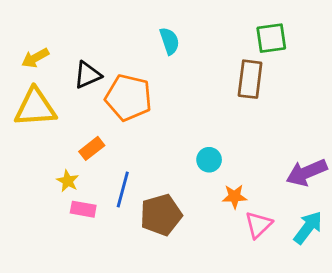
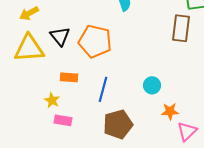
black triangle: (87, 75) -> (60, 36), moved, turned -45
orange rectangle: (92, 148) -> (69, 77), turned 42
blue line: (123, 189) -> (103, 89), moved

